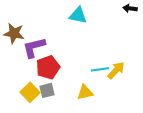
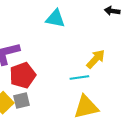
yellow arrow: (116, 70) -> (96, 59), moved
yellow triangle: (85, 92) -> (86, 107), moved, size x1.4

